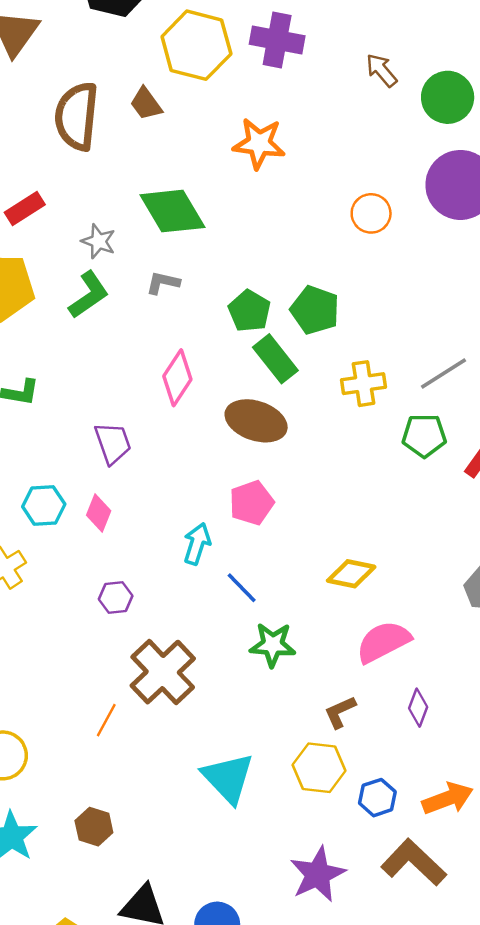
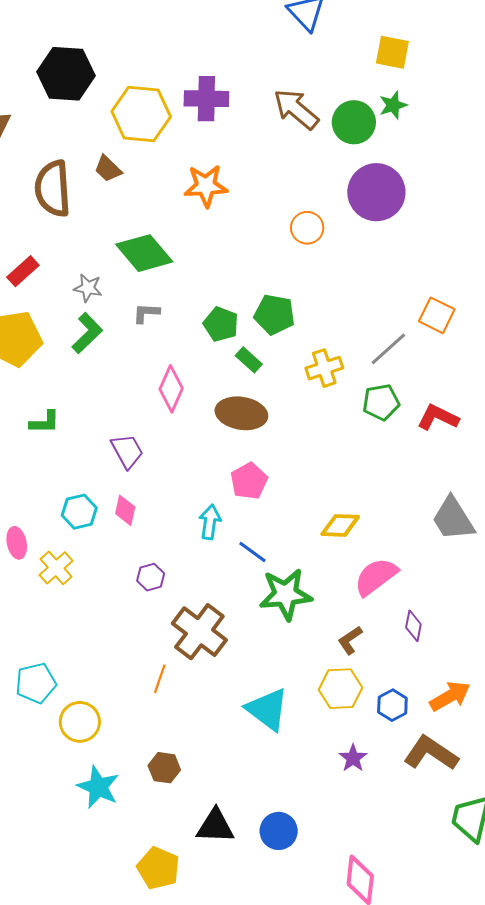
brown arrow: (382, 70) -> (296, 109), size x1.6
green rectangle: (275, 359) -> (249, 360), size x0.7
green star: (273, 645) -> (286, 594), size x1.4
purple star: (318, 874) -> (353, 758), moved, size x0.6

